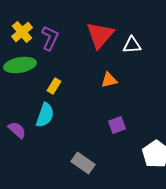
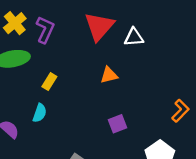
cyan semicircle: (45, 115) -> (40, 113), size x0.7

